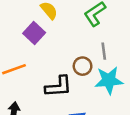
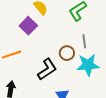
black L-shape: (58, 87) -> (47, 69), turned -30

